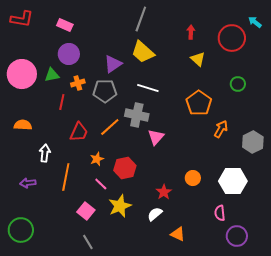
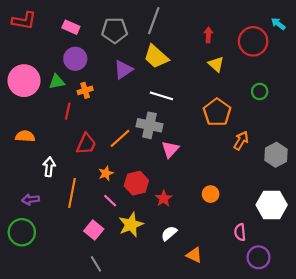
gray pentagon: (105, 91) -> (115, 30), moved
white hexagon: (233, 181) -> (272, 205), moved
red star: (164, 192) -> (164, 198), moved
green circle: (21, 230) -> (22, 232), moved

